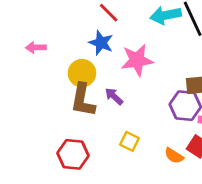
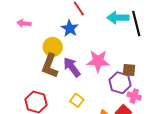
pink star: (137, 60) -> (98, 61), moved
purple arrow: (114, 96) -> (72, 67), size x1.5

